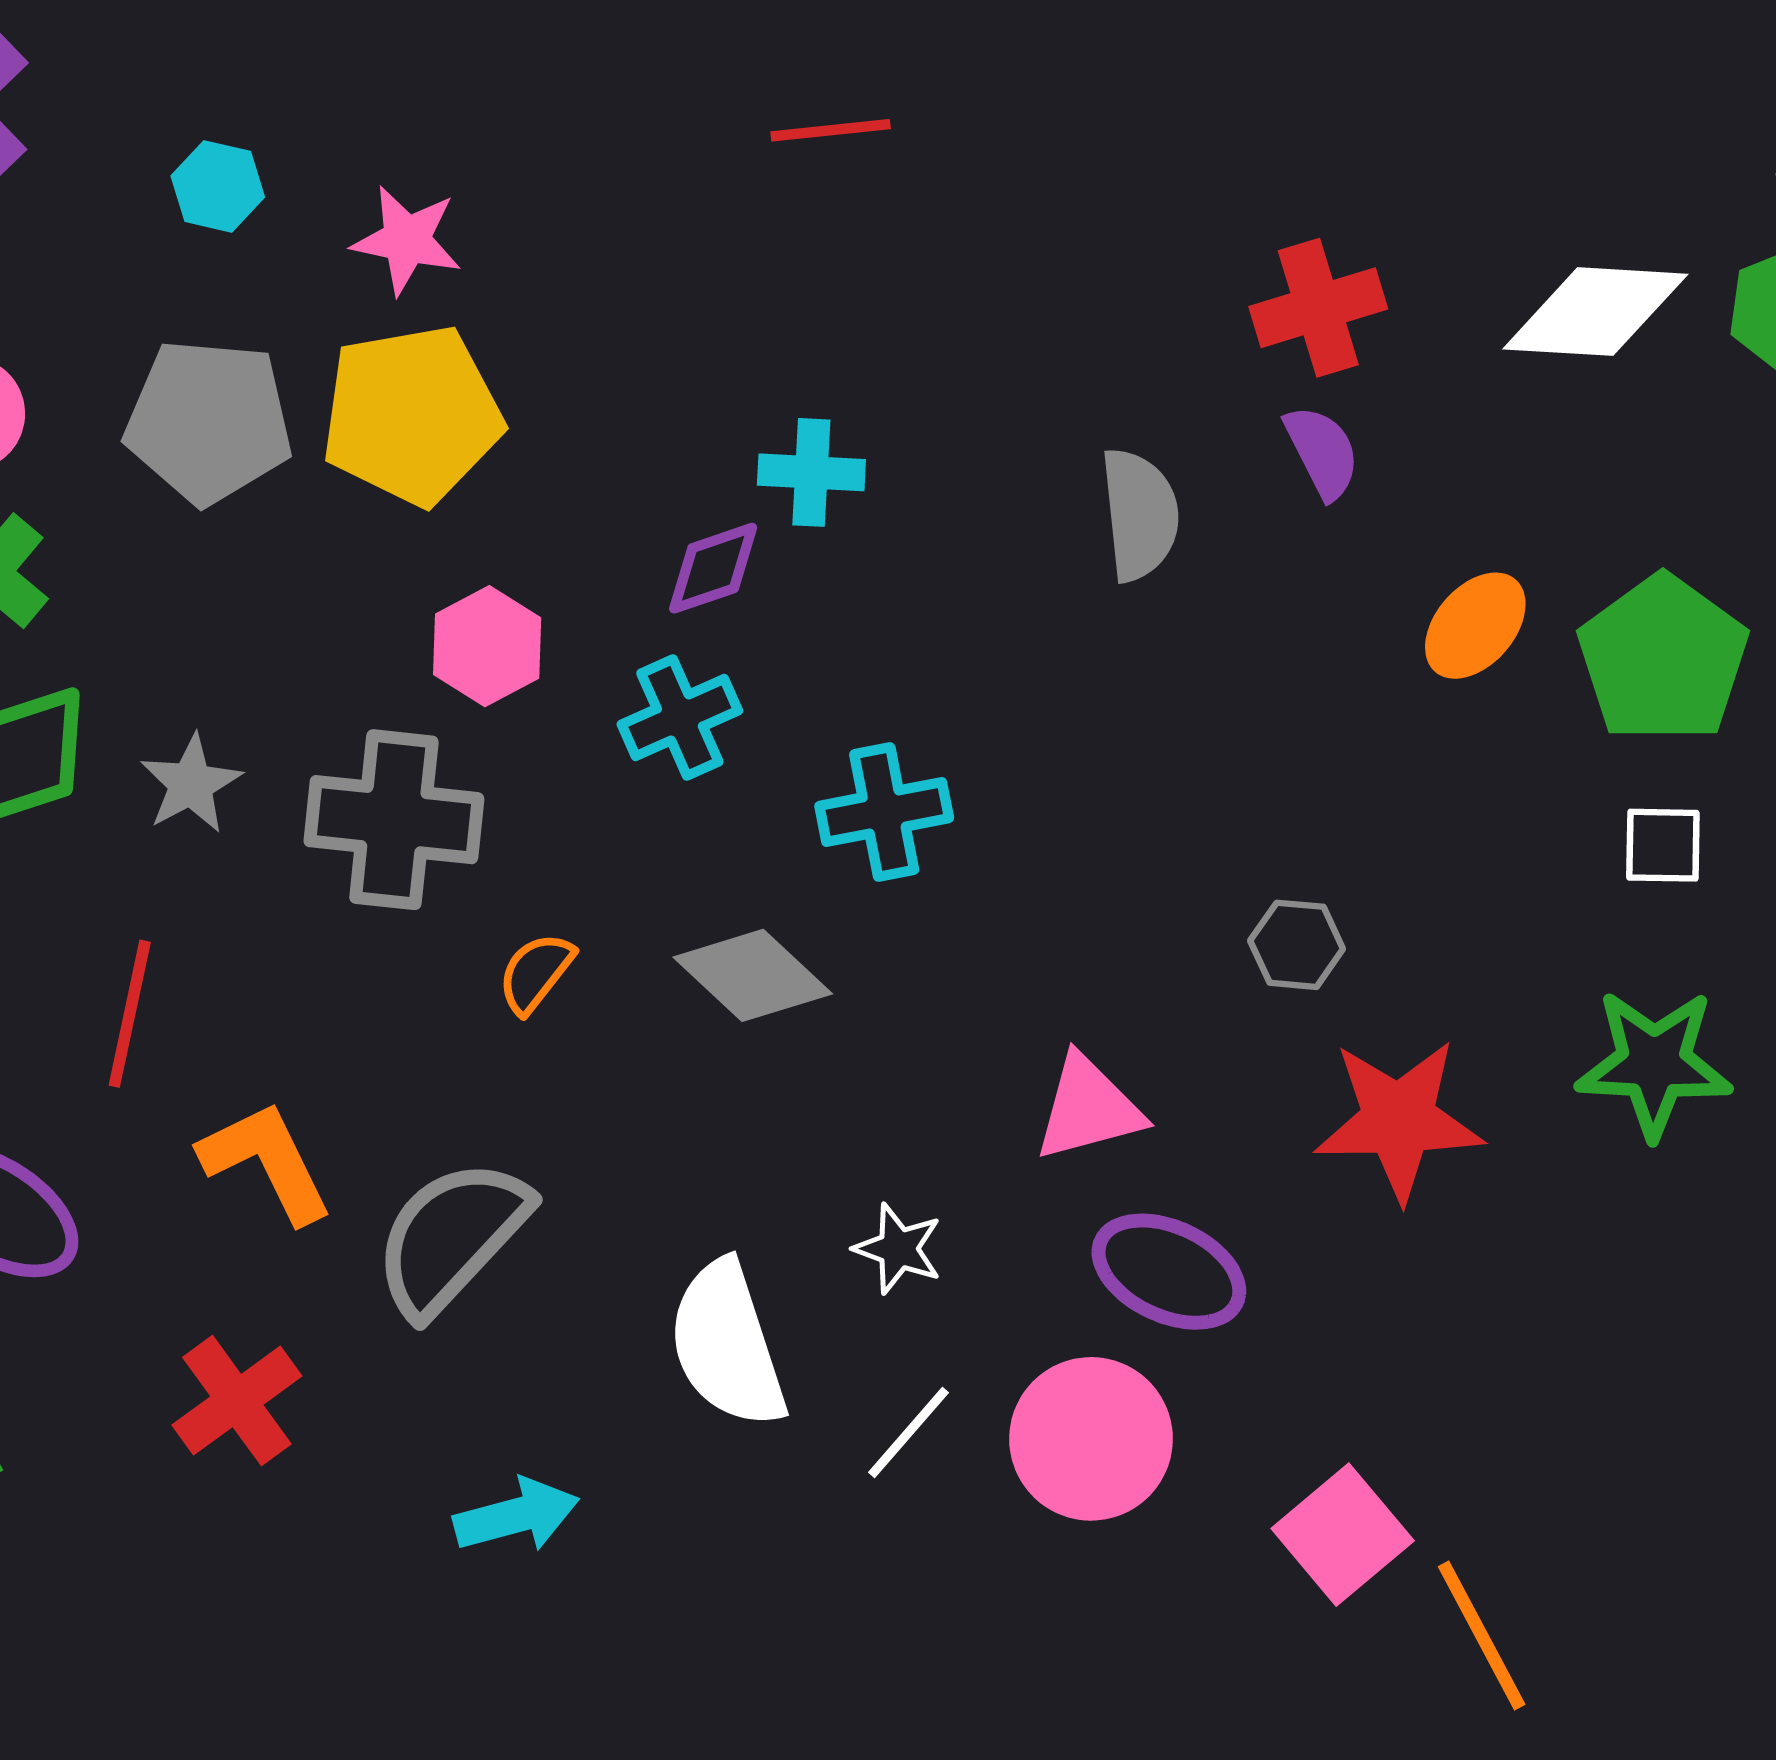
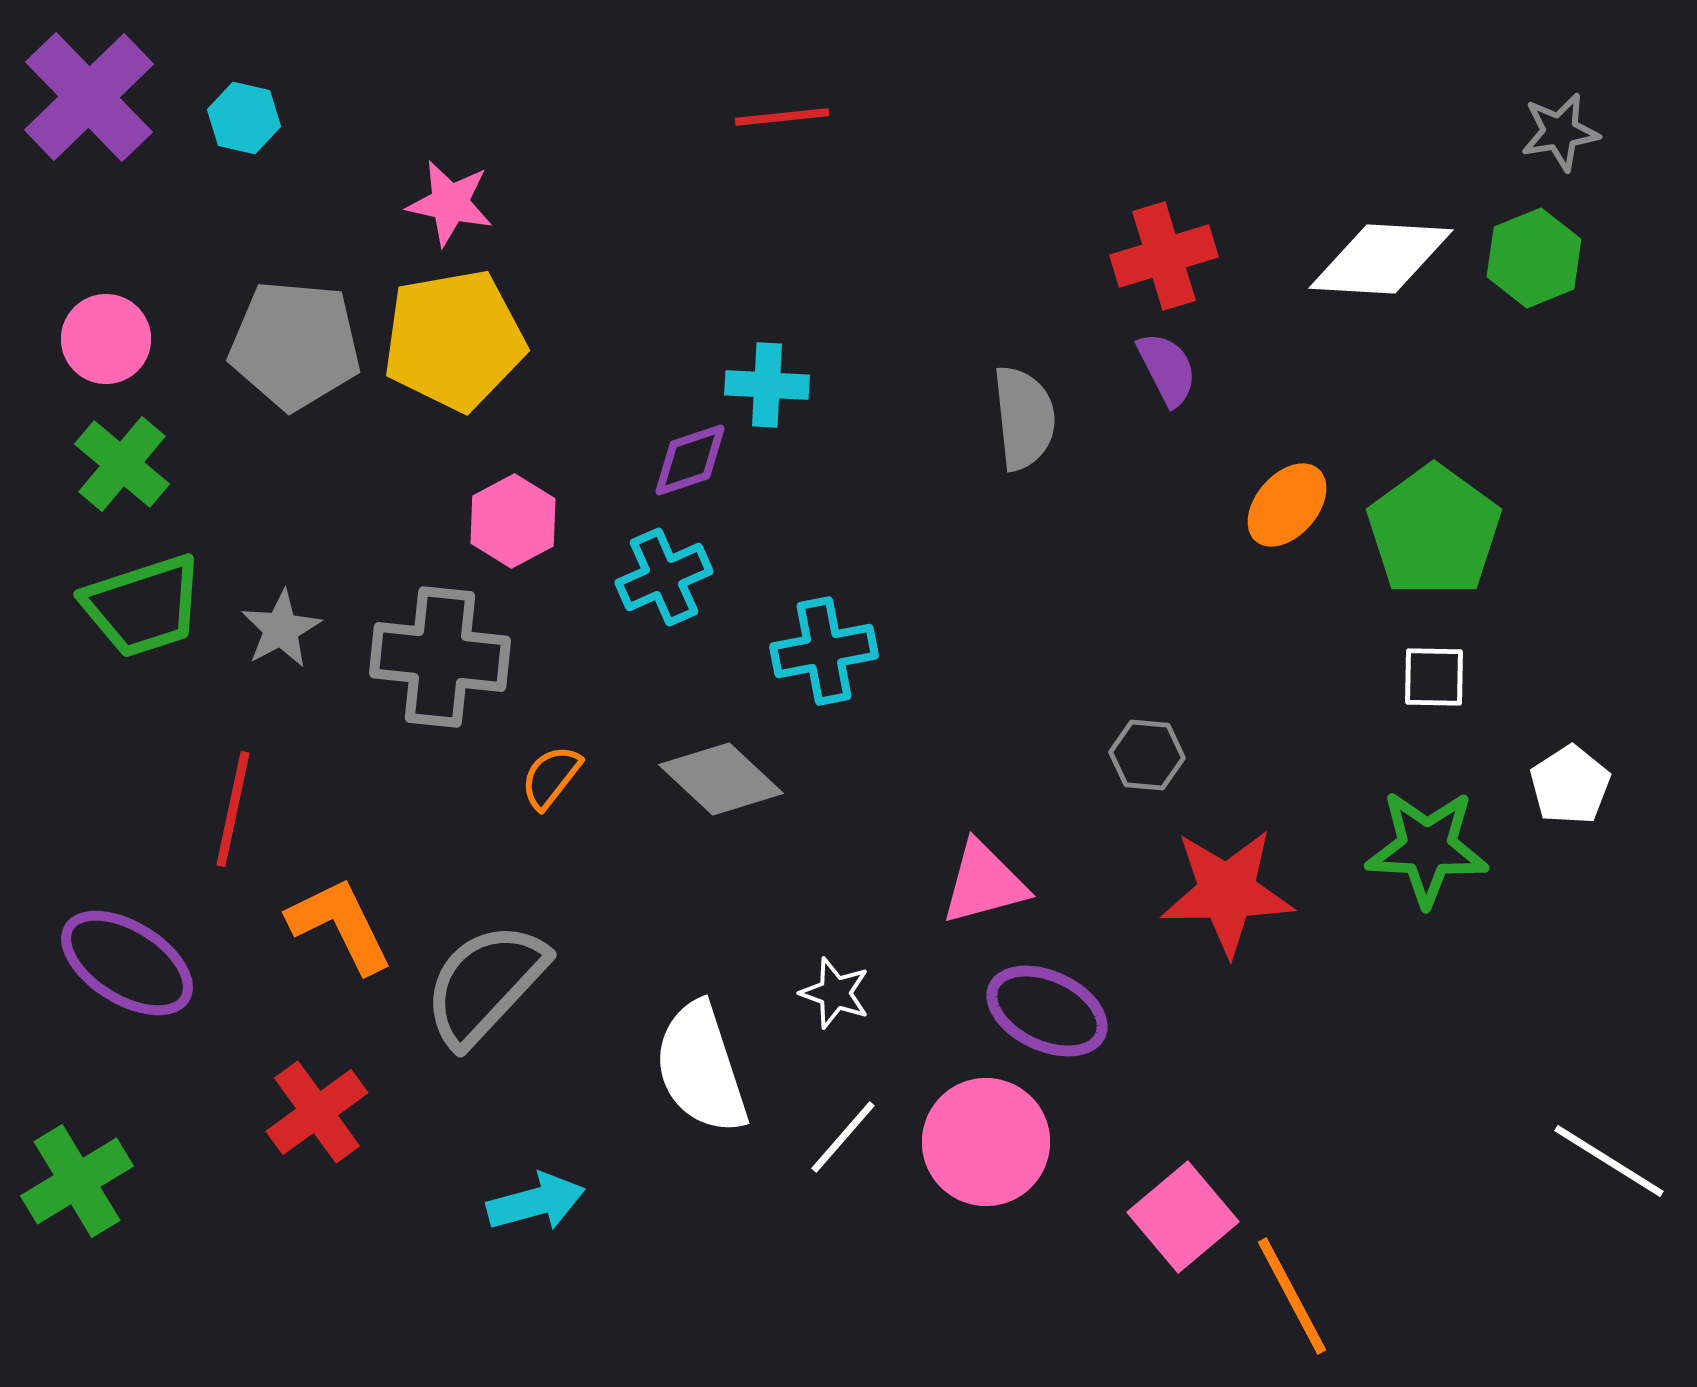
cyan hexagon: (218, 186) -> (244, 118), moved

